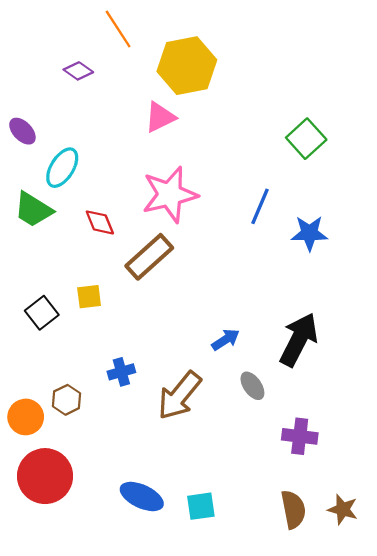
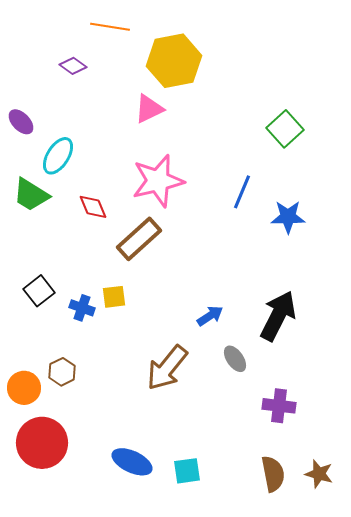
orange line: (118, 29) -> (110, 27), turned -48
yellow square: (89, 297) -> (114, 297), moved
blue cross: (121, 372) -> (82, 308), moved, turned 35

